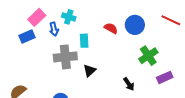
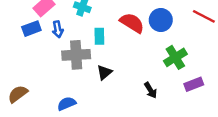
red semicircle: (111, 28) -> (132, 23), size x1.5
blue arrow: (54, 29) -> (58, 29), moved

